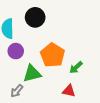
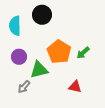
purple circle: (16, 51) -> (19, 57), moved
green arrow: (76, 67) -> (83, 53), moved

